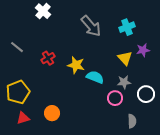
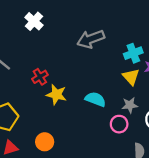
gray arrow: (91, 26) -> (91, 39), turned 110
cyan cross: (127, 27) -> (133, 53), moved
yellow star: (76, 65) -> (56, 95), moved

